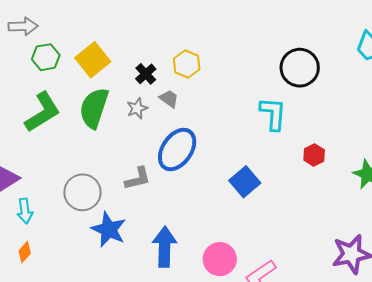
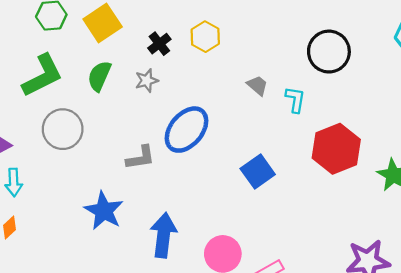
gray trapezoid: (169, 99) -> (257, 85), moved
green semicircle: (94, 108) -> (99, 76), size x0.7
cyan L-shape: (273, 114) -> (295, 100), size x0.7
red hexagon: (314, 155) -> (336, 149), size x2.0
gray circle: (82, 192) -> (63, 129), moved

